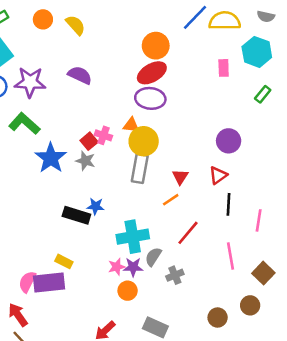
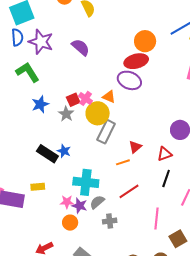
yellow circle: (144, 141) -> (98, 113), moved
blue star: (51, 158) -> (40, 104), size x0.7
yellow rectangle: (64, 261) -> (38, 187), moved, turned -48

